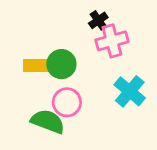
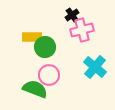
yellow rectangle: (37, 65) -> (32, 37), moved

